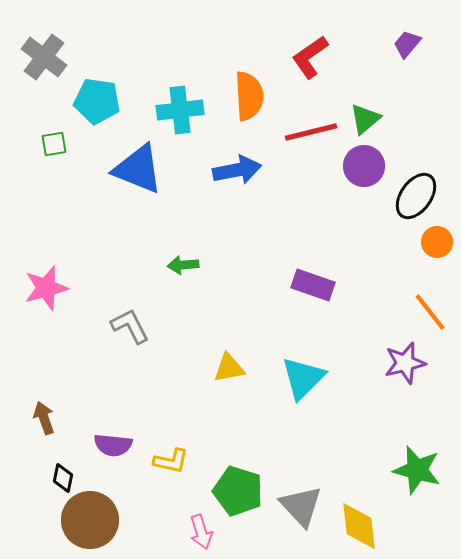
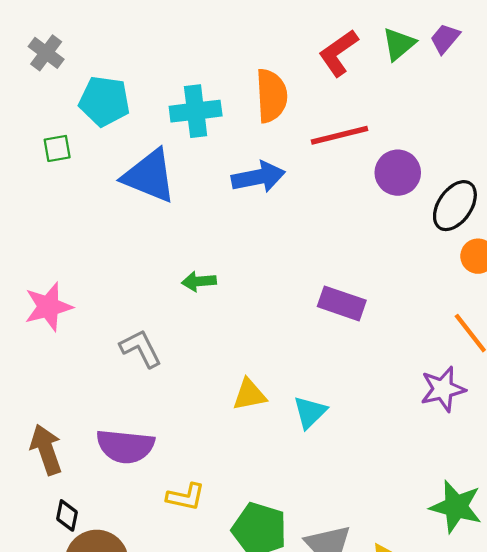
gray cross: (44, 57) -> (46, 53), size x0.7
green triangle: (365, 119) -> (399, 44), moved
cyan triangle: (303, 378) -> (310, 412), moved, size x0.7
brown arrow: (44, 418) -> (46, 450), size x1.4
purple semicircle: (113, 445) -> (125, 446), moved, size x1.4

